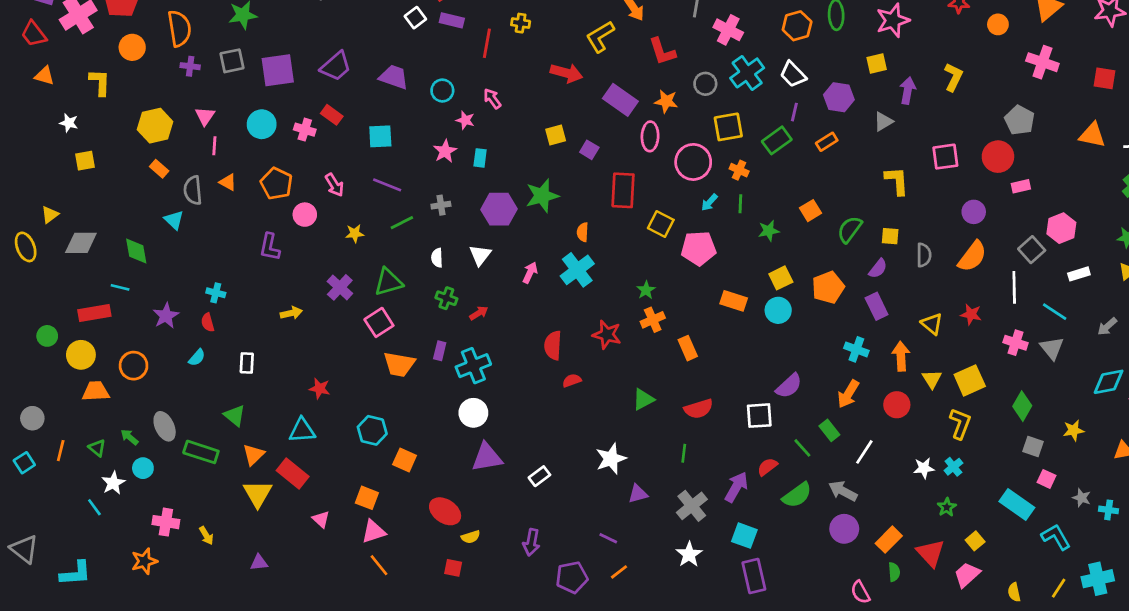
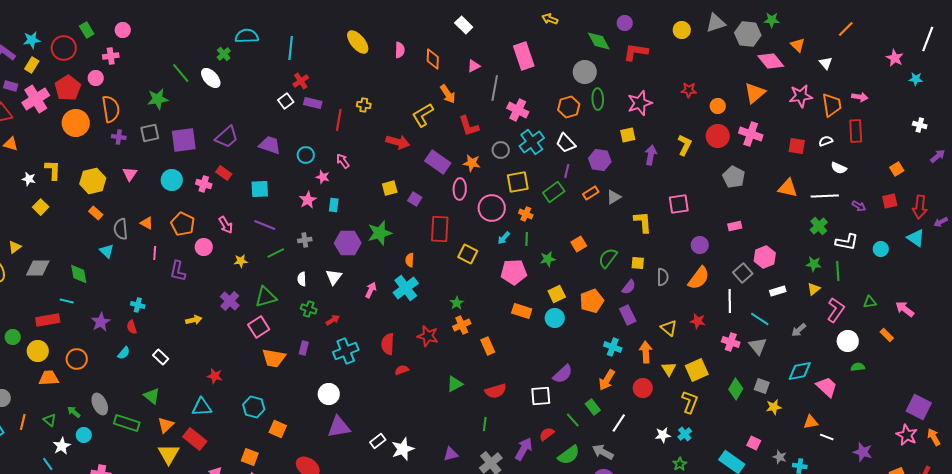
orange circle: (132, 47) -> (76, 123), size x1.4
yellow L-shape: (100, 82) -> (53, 170), moved
gray triangle: (883, 122) -> (614, 197), moved
pink line: (214, 146) -> (155, 253), moved
red circle: (998, 157) -> (718, 136), moved
yellow square: (85, 161) -> (41, 207), turned -35
pink pentagon: (699, 248) -> (514, 272), moved
white rectangle: (247, 363) -> (161, 357), turned -49
cyan cross: (473, 366) -> (346, 351), moved
gray square: (1033, 447) -> (762, 386), moved
white star: (611, 459) -> (403, 449), moved

